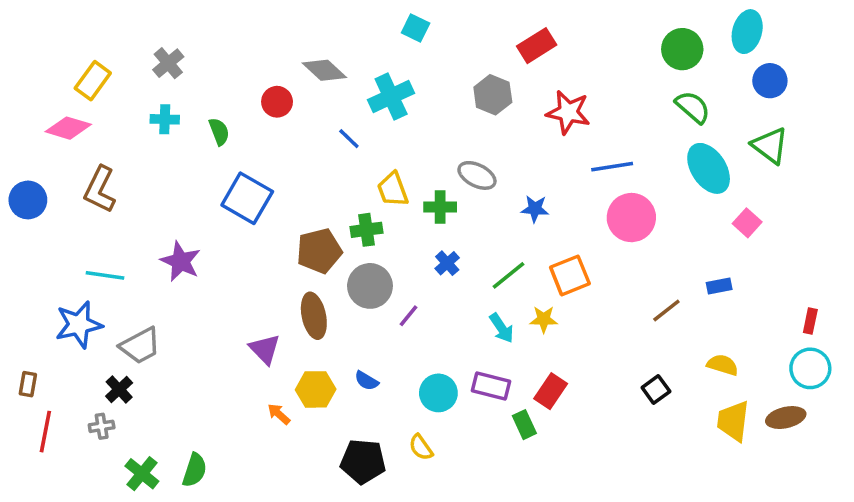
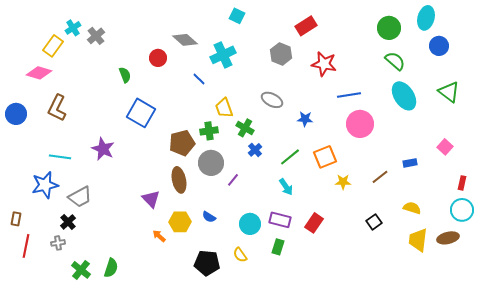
cyan cross: (165, 119) -> (73, 28), moved, turned -35
green triangle: (770, 146) -> (449, 92), moved
green cross: (440, 207) -> (245, 128), moved, turned 30
pink square: (747, 223) -> (445, 147), moved
yellow star: (544, 319) -> (343, 182), moved
green rectangle: (524, 425) -> (278, 247), moved, turned 42

